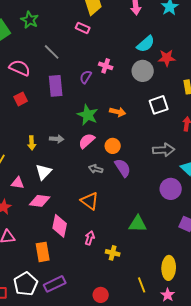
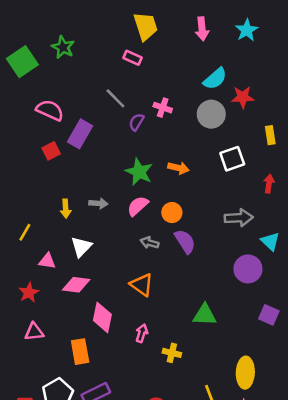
gray line: (52, 52) -> (115, 98), moved
purple rectangle: (56, 86) -> (80, 134), moved, turned 35

